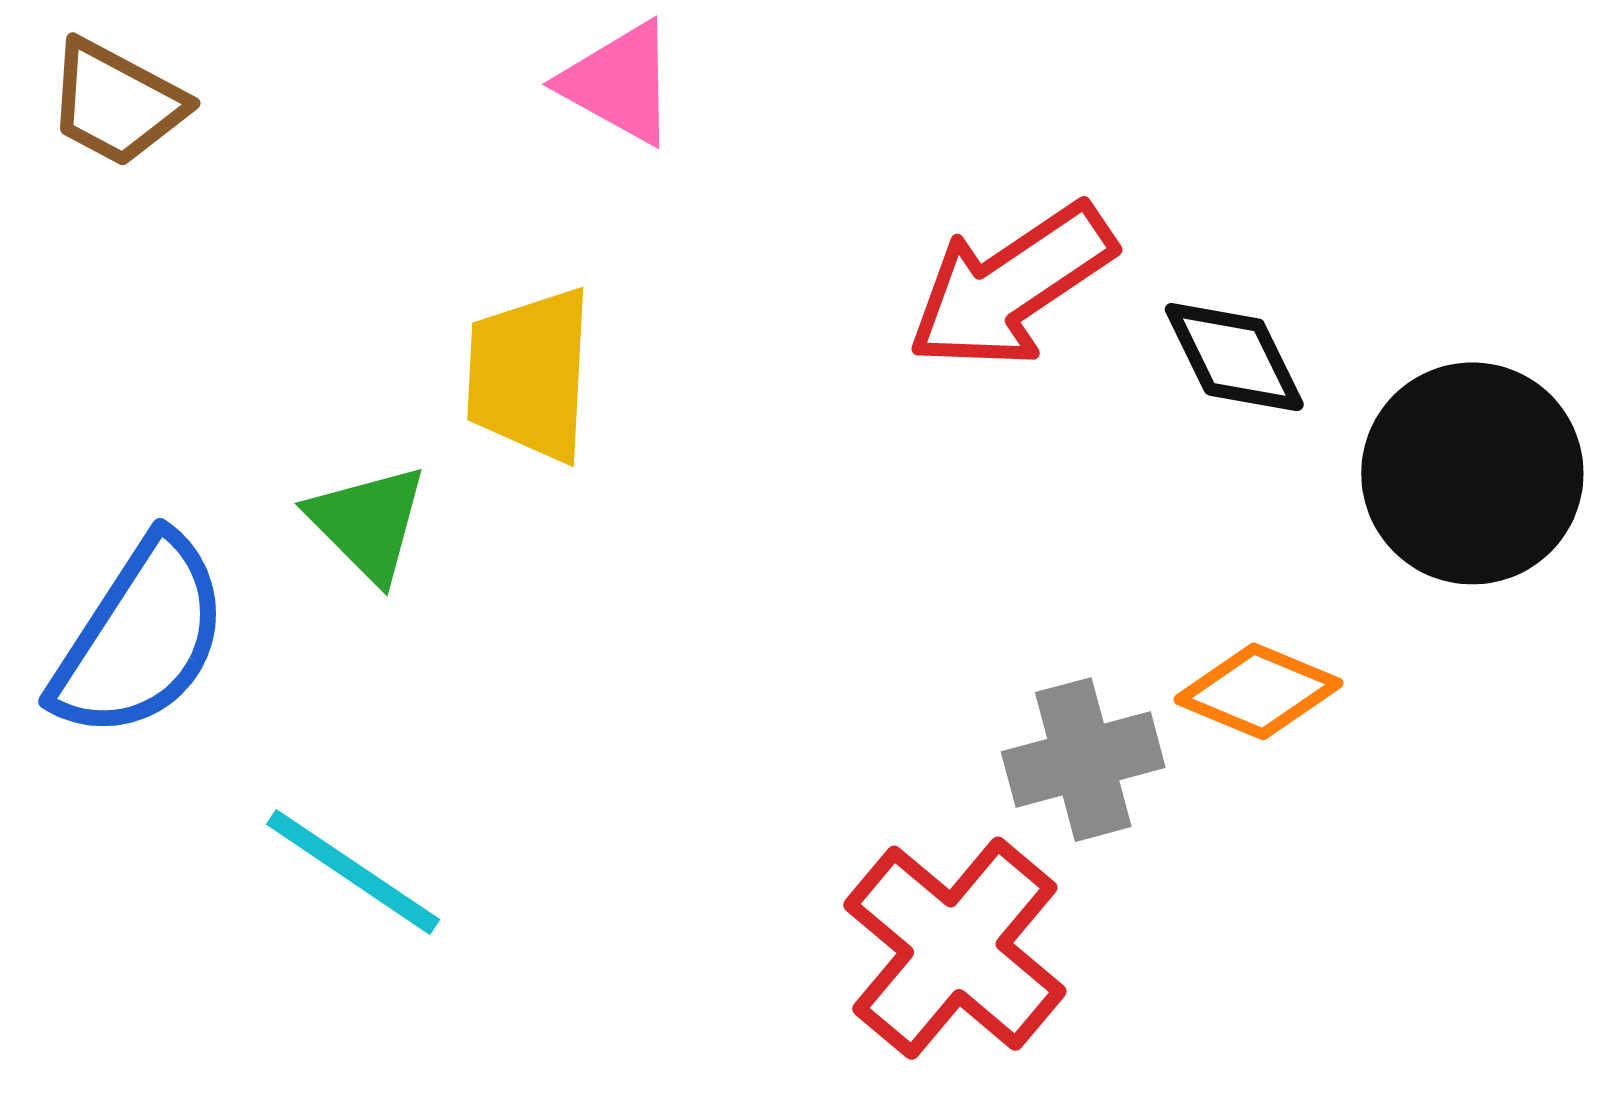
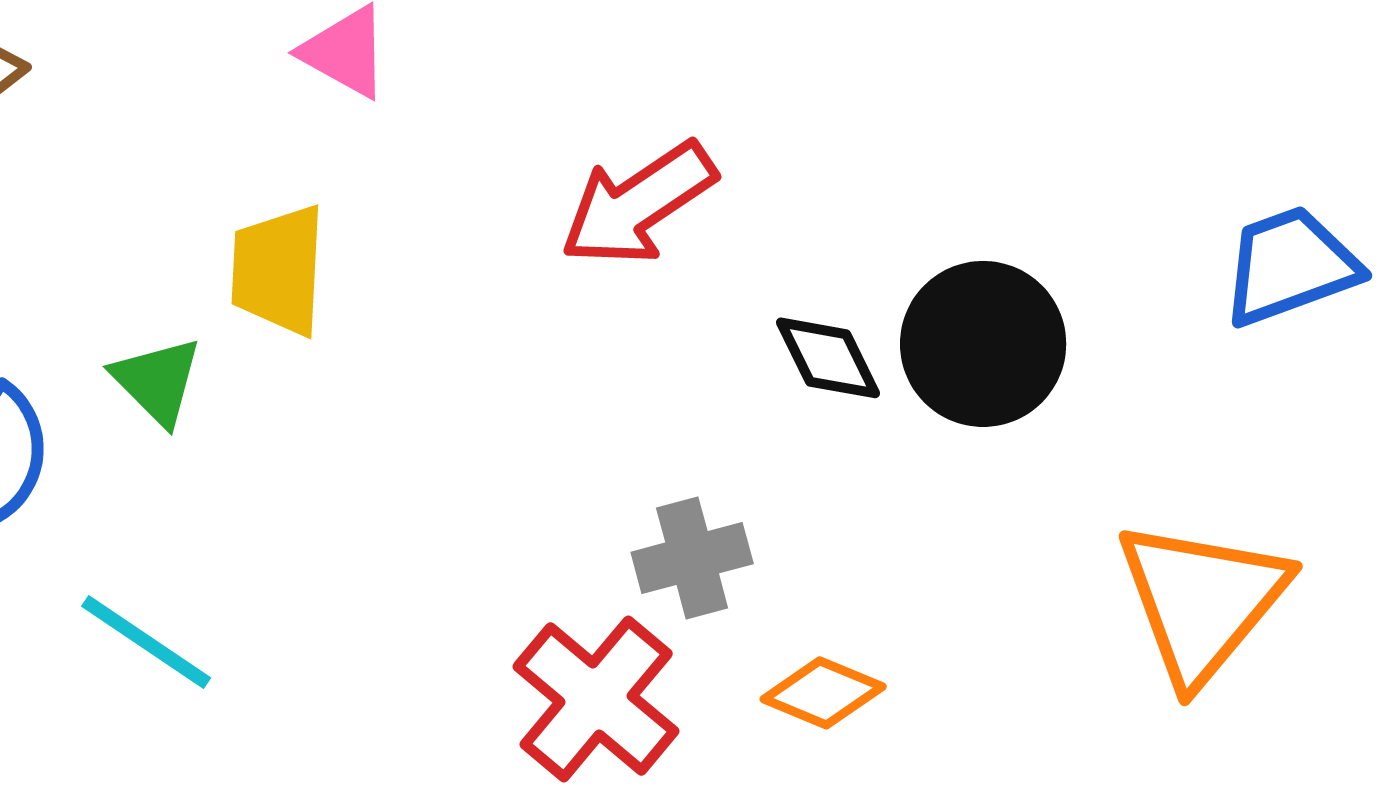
black diamond: (1234, 357) -> (828, 358), moved
orange diamond: (1258, 691) -> (823, 693), moved

